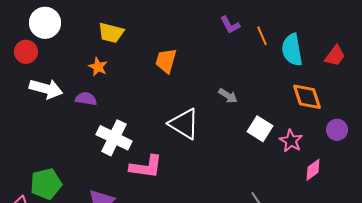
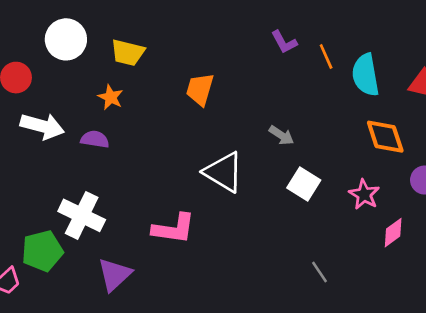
white circle: (45, 23) -> (66, 39), moved
white square: (260, 129) -> (304, 184), moved
white cross: (114, 138) -> (82, 215), moved

